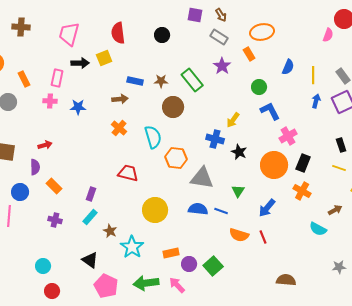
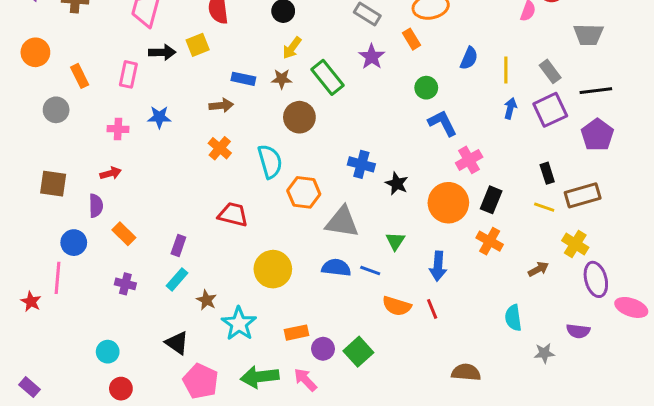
pink cross: (50, 101) -> (118, 129), moved
yellow arrow: (233, 120) -> (292, 48), moved
blue arrow: (267, 208) -> (438, 266), turned -36
cyan semicircle: (318, 229) -> (513, 318), moved, turned 54

